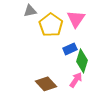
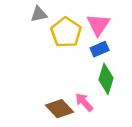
blue rectangle: (70, 49) -> (100, 49), moved
pink arrow: (76, 80) -> (84, 102), moved, turned -77

